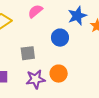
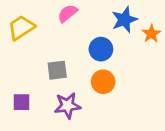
orange circle: (59, 74) -> (103, 82), moved

